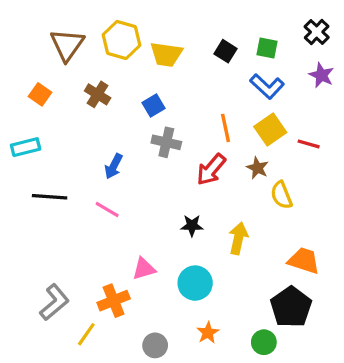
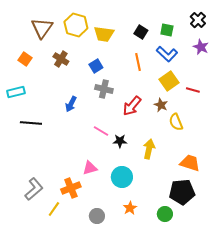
orange line: (225, 128) -> (138, 62), moved
pink line: (107, 209) -> (101, 131), moved
black pentagon: (291, 307) -> (182, 192), turned 30

